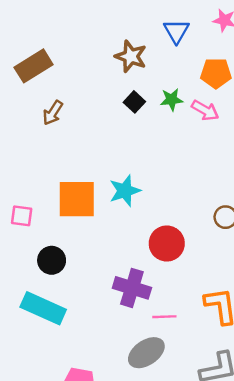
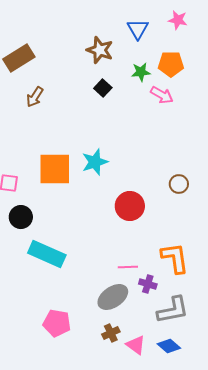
green star: (172, 100) -> (141, 72), moved
black circle: (52, 260) -> (21, 217), moved
purple cross: (132, 288) -> (148, 284), moved, size x0.6
cyan rectangle: (43, 308) -> (47, 254), moved

